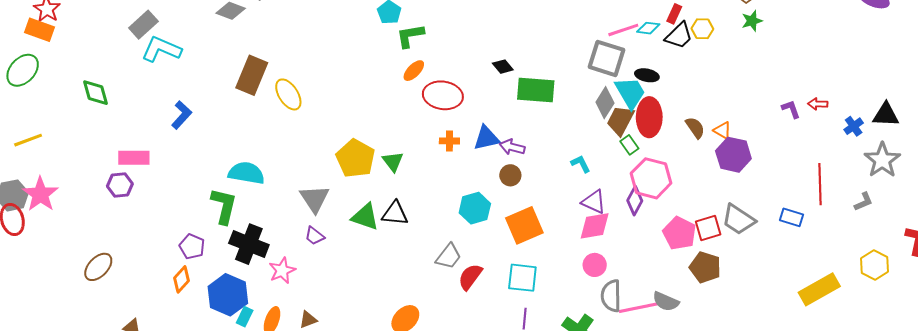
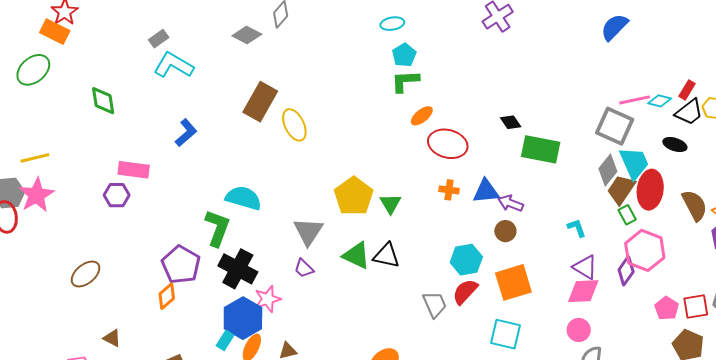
gray rectangle: (143, 25) -> (159, 39), size x0.7
green L-shape: (410, 36) -> (405, 81), moved
black ellipse: (647, 75) -> (675, 145), moved
brown semicircle: (695, 128) -> (695, 205), size x1.4
yellow line: (28, 140) -> (35, 158), moved
pink pentagon: (679, 233) -> (667, 308), size x0.7
purple pentagon: (192, 247) -> (181, 265), size x1.5
gray trapezoid: (449, 256) -> (435, 304), turned -68
red semicircle: (470, 277) -> (465, 292), moved
blue hexagon: (228, 295) -> (243, 318), moved

